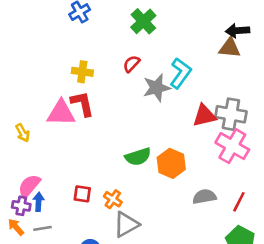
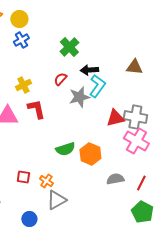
black arrow: (238, 31) -> (89, 70), moved
yellow cross: (82, 72) -> (23, 85), turned -35
red L-shape: (82, 104) -> (36, 109), moved

